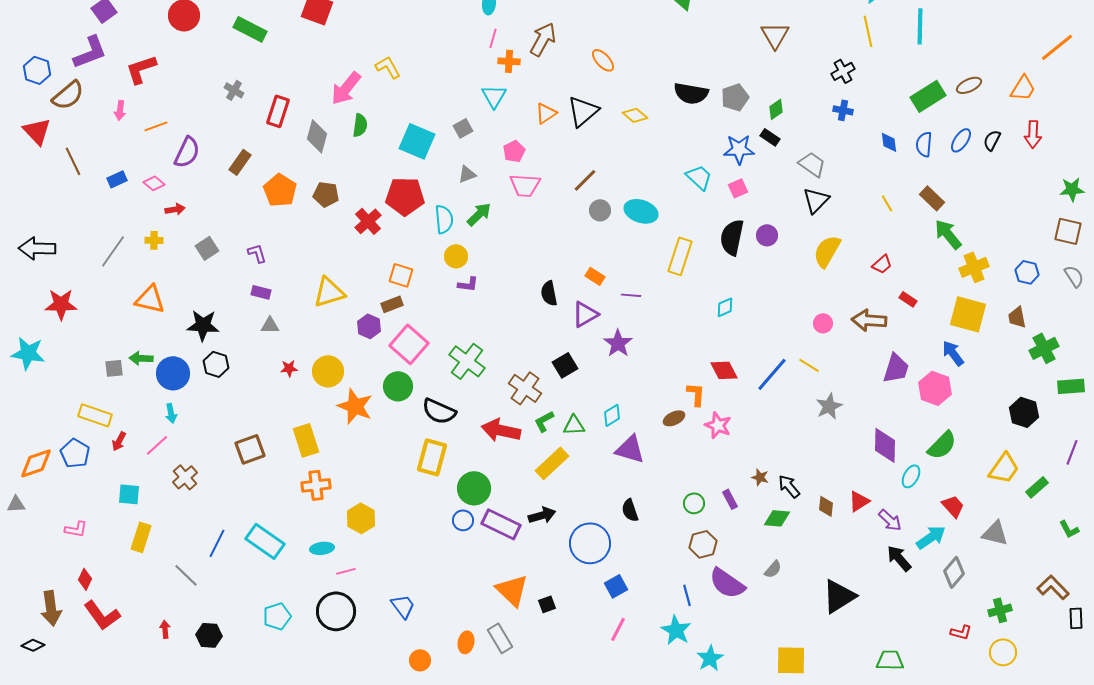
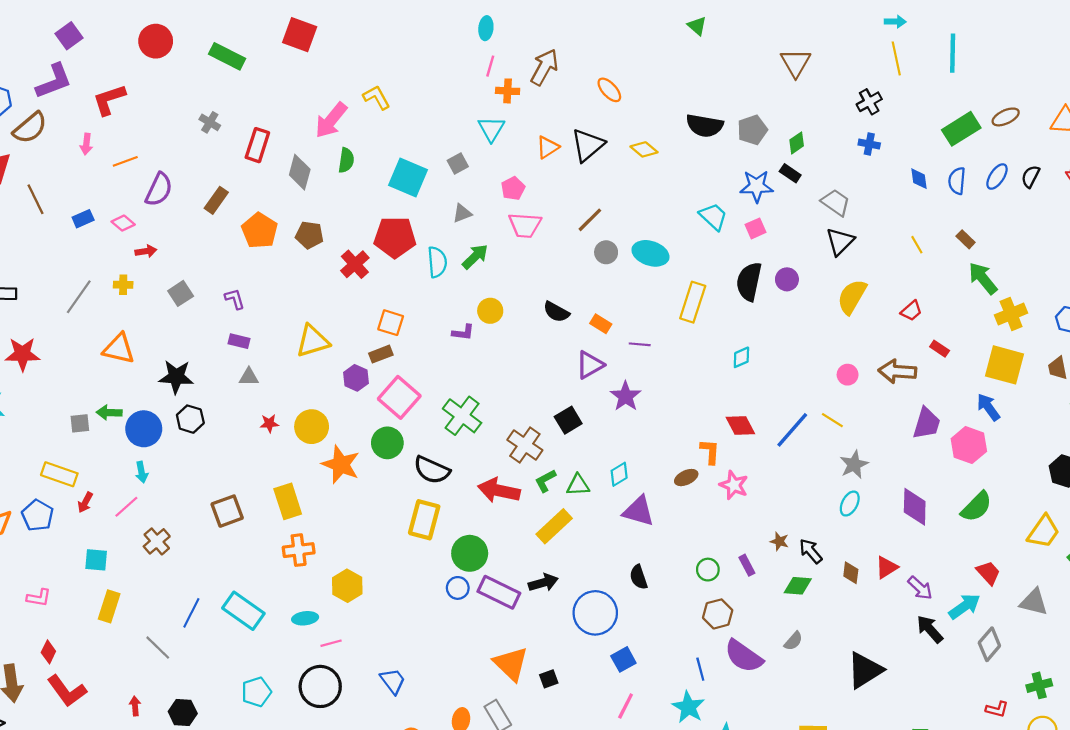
brown rectangle: (932, 198) -> (966, 239), size x0.7
yellow circle: (456, 256) -> (490, 311), moved
black semicircle: (549, 293) -> (556, 312), moved, turned -50
cyan ellipse: (911, 476) -> (850, 504), moved

